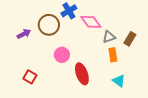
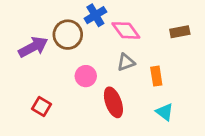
purple arrow: (24, 34) -> (33, 47), size x1.5
gray triangle: (109, 37) -> (126, 62), moved
brown rectangle: (130, 39) -> (180, 32), moved, turned 48

